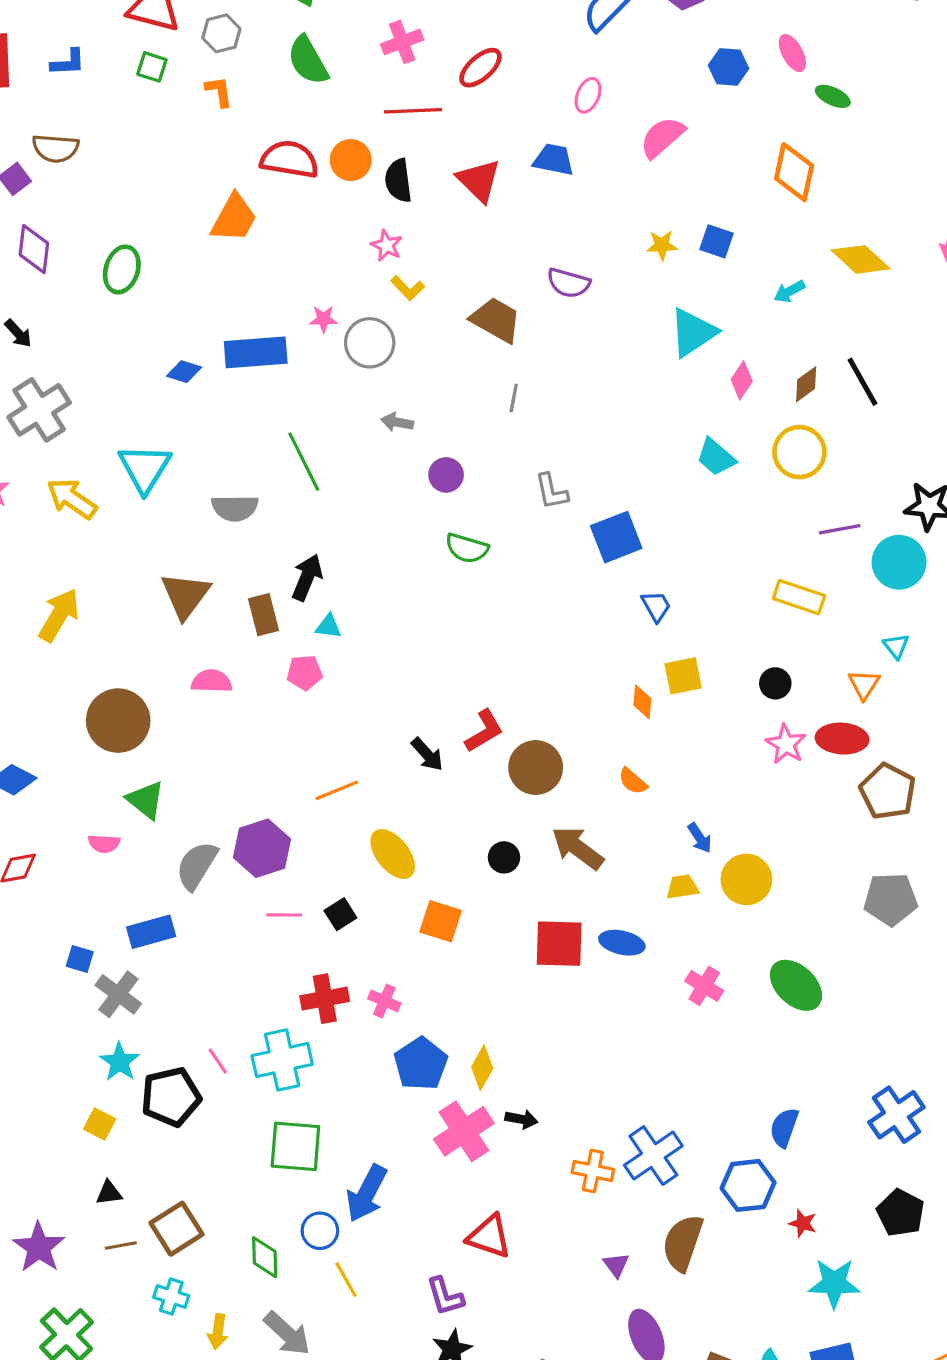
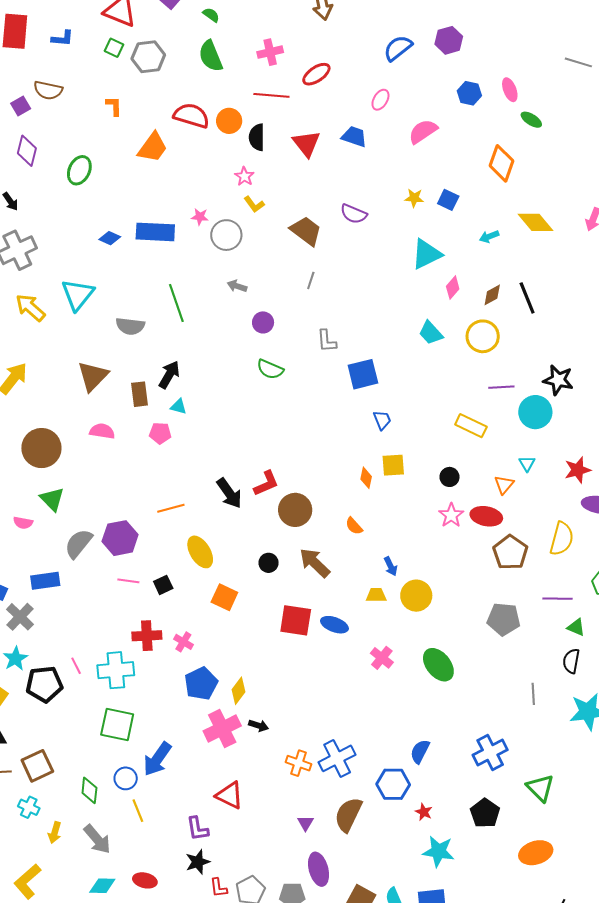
gray hexagon: (221, 33) -> (148, 57), moved, size x1.4
orange L-shape: (219, 91) -> (114, 106), moved
black arrow: (427, 754) -> (229, 493), size x1.4

